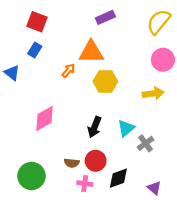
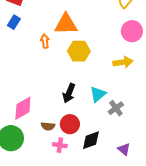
orange arrow: (68, 71) -> (45, 41), turned -48
pink diamond: (45, 118) -> (23, 108), moved

